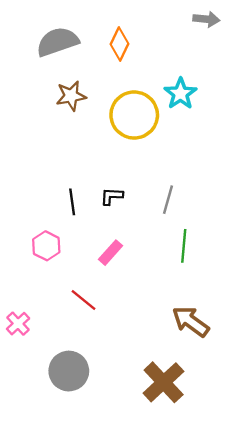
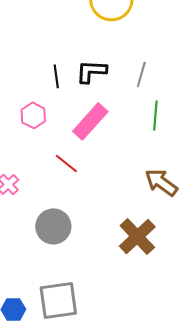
black L-shape: (112, 196) -> (91, 71), size x1.5
pink rectangle: (111, 253) -> (90, 121), size x1.6

